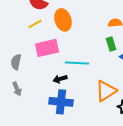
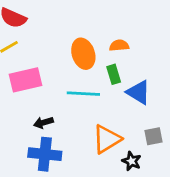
orange ellipse: (63, 20) -> (83, 54), moved
cyan line: (77, 63) -> (83, 94), moved

